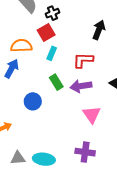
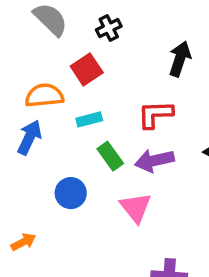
black cross: (52, 13) -> (109, 28), moved
cyan rectangle: (52, 53) -> (89, 119), moved, turned 56
pink triangle: (92, 115) -> (136, 207), moved

